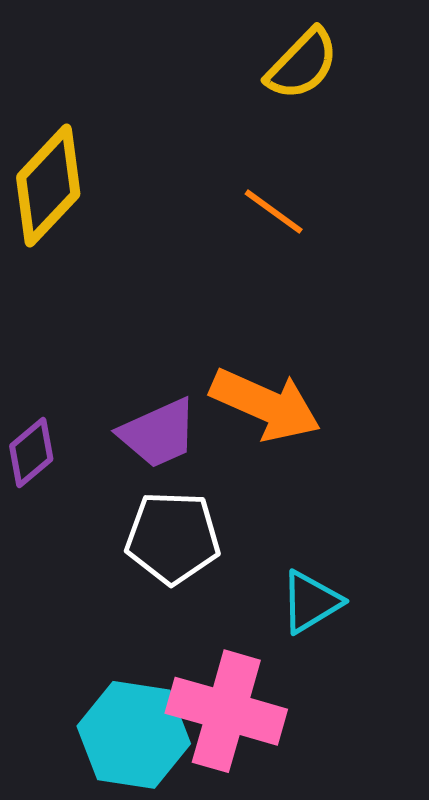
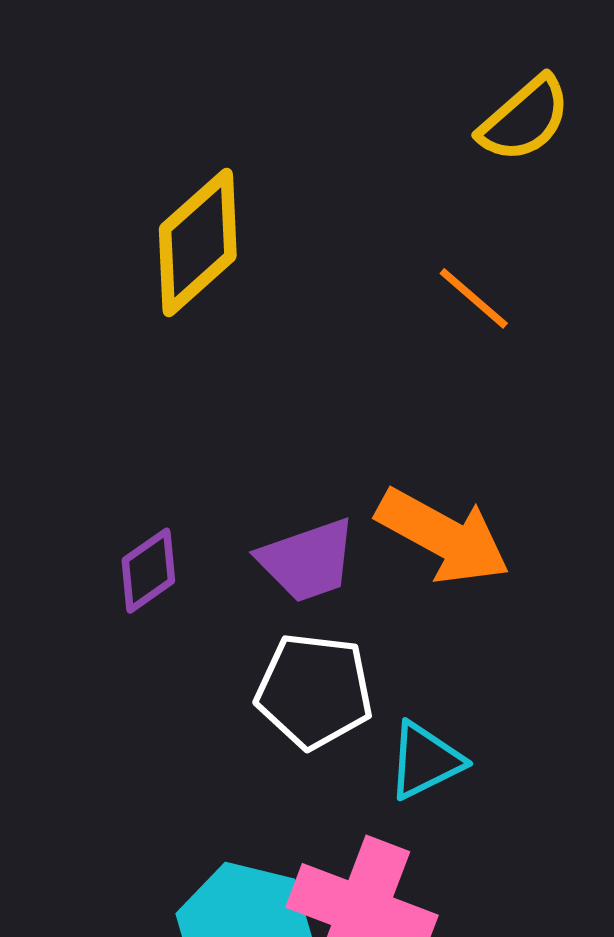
cyan triangle: (311, 602) -> (425, 761), moved

